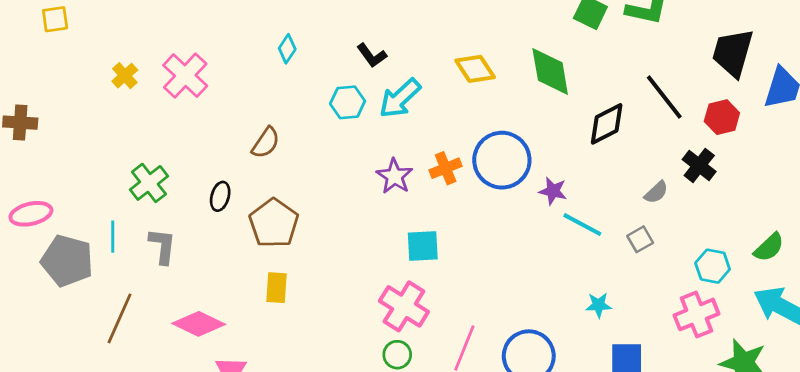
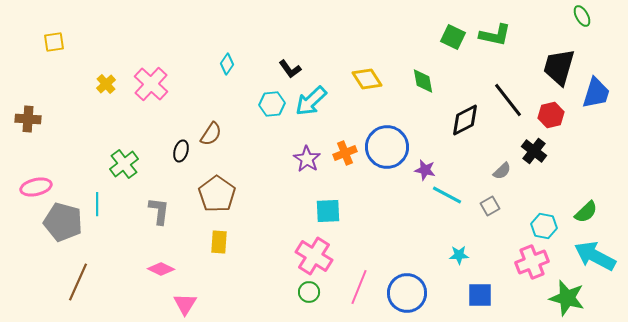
green diamond: (550, 72) -> (423, 81), size x0.7
black ellipse: (220, 196) -> (181, 151), moved
gray L-shape: (162, 246) -> (159, 211), moved
brown line: (119, 318) -> (78, 282), moved
pink diamond: (199, 324) -> (161, 269), size x0.7

